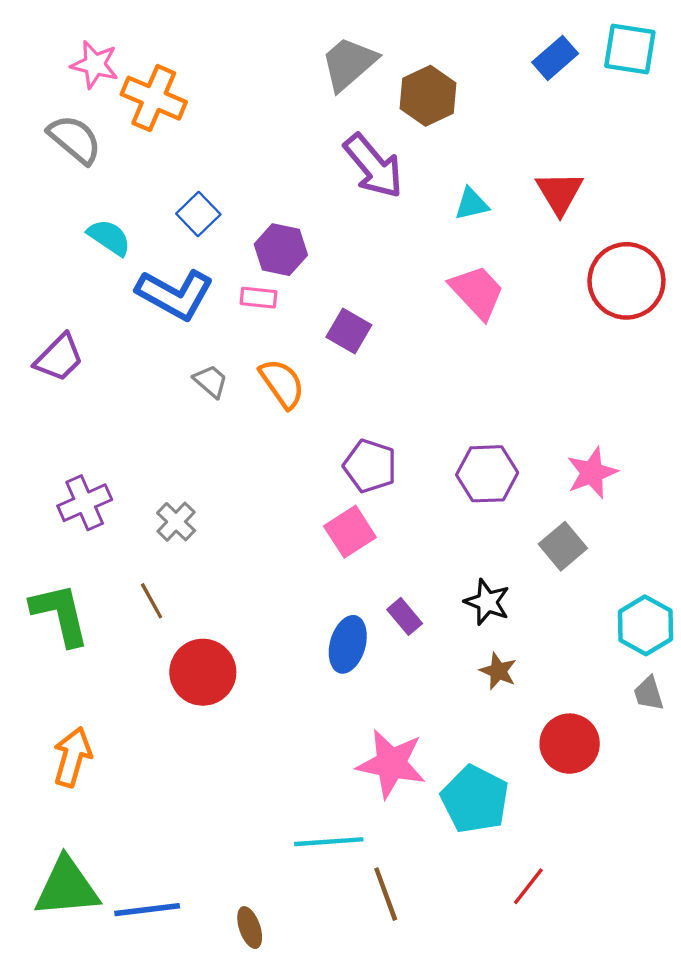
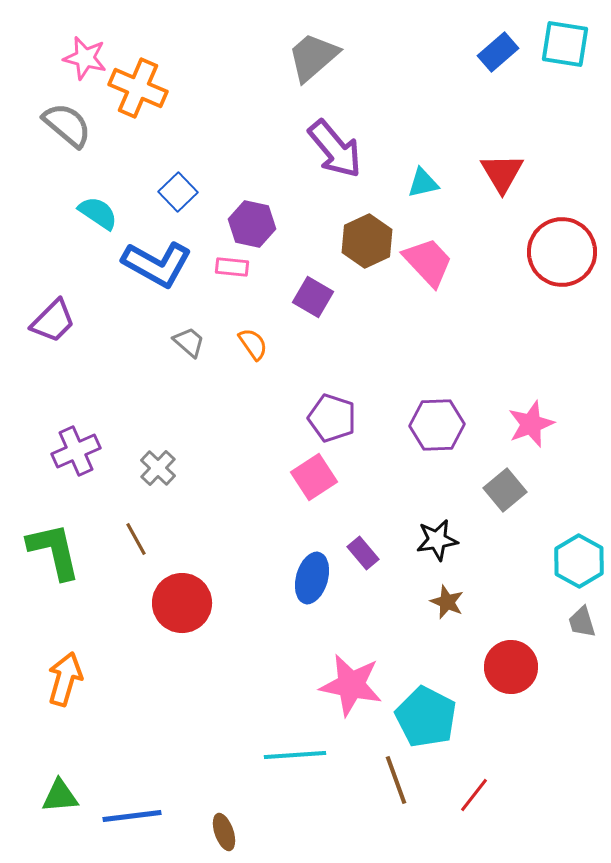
brown hexagon: (428, 96) -> (367, 241), moved
orange semicircle: (282, 383) -> (253, 344), size x0.7
black star: (487, 602) -> (437, 540), turned -30
green triangle: (67, 887) -> (60, 796), size x0.6
brown line: (386, 894) -> (396, 780), moved

